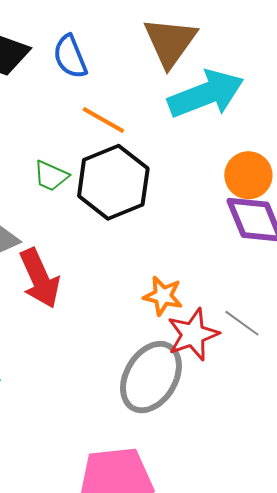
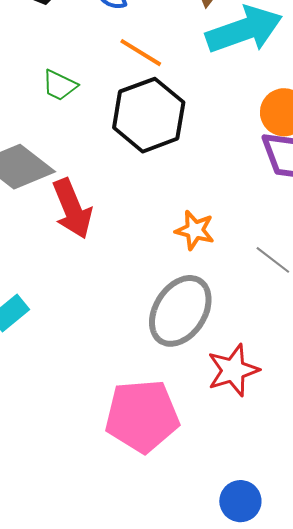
green trapezoid: (51, 176) -> (60, 85), moved
red star: (193, 334) -> (233, 370), moved

